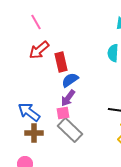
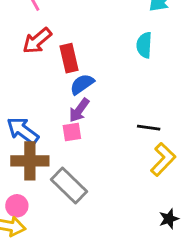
gray rectangle: (70, 130) -> (69, 186), moved
brown cross: (34, 133) -> (30, 161), size x1.4

